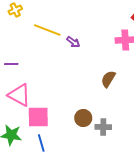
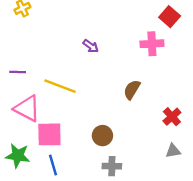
yellow line: (47, 30) -> (60, 86), moved
gray cross: (103, 127) -> (112, 166), moved

